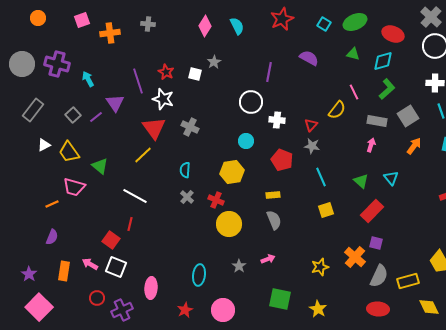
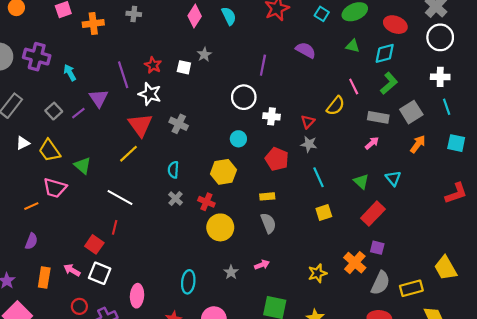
pink arrow: (371, 145) -> (372, 143), turned 32

